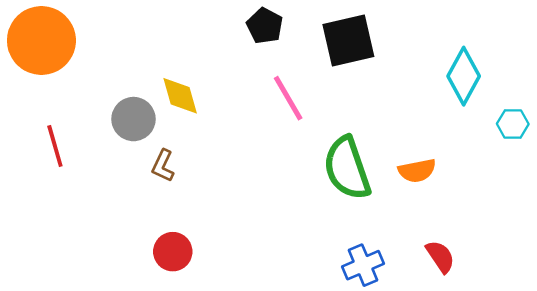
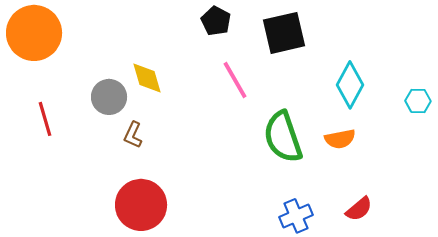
cyan diamond: (464, 76) -> (350, 85), moved
red circle: (173, 252) -> (141, 205), size x1.6
red semicircle: (440, 257) -> (359, 209), turned 84

